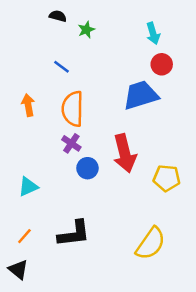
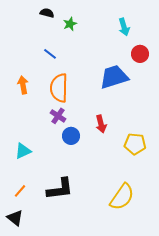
red circle: (162, 64) -> (140, 54), moved
red arrow: (125, 153) -> (101, 124), size x0.6

